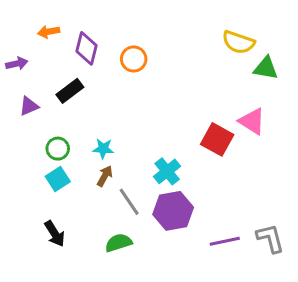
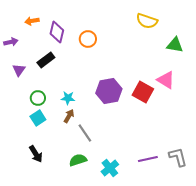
yellow semicircle: (238, 42) -> (147, 21), moved
purple triangle: (29, 106) -> (19, 70), turned -32
cyan cross: (167, 171) -> (110, 168), moved
purple hexagon: (173, 211) -> (109, 91), moved

